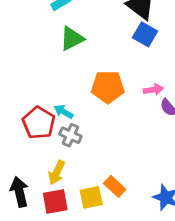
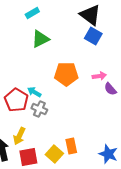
yellow arrow: (57, 173) -> (19, 136), moved
orange rectangle: (115, 186) -> (71, 146), turned 35
yellow square: (91, 197) -> (54, 154), turned -36

